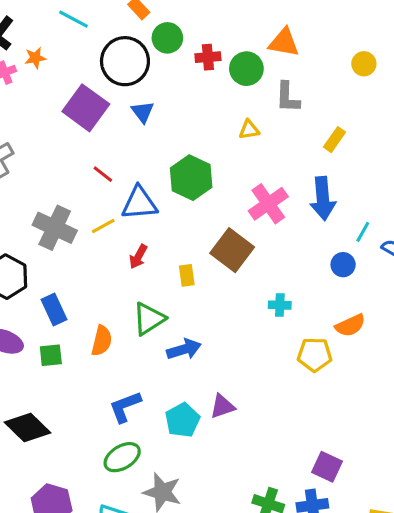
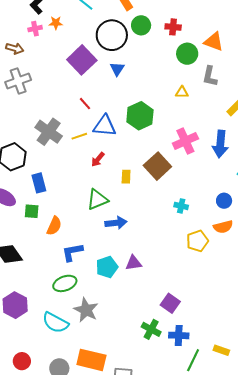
red cross: (208, 57) -> (173, 27), moved
blue circle: (343, 265) -> (224, 201), moved
orange semicircle: (102, 341) -> (54, 226), moved
yellow pentagon: (315, 355) -> (197, 241), turned -30
purple square: (327, 467) -> (170, 303), moved

